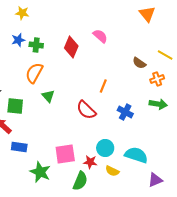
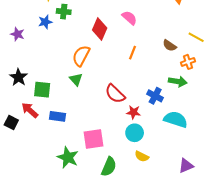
green cross: (36, 45) -> (64, 12), moved
orange semicircle: (34, 73) -> (81, 56), moved
orange line: (103, 86) -> (132, 53), moved
green arrow: (158, 104) -> (178, 81), moved
blue rectangle: (19, 147) -> (58, 116), moved
cyan semicircle: (136, 155) -> (176, 119), moved
red star: (90, 162) -> (134, 112), moved

